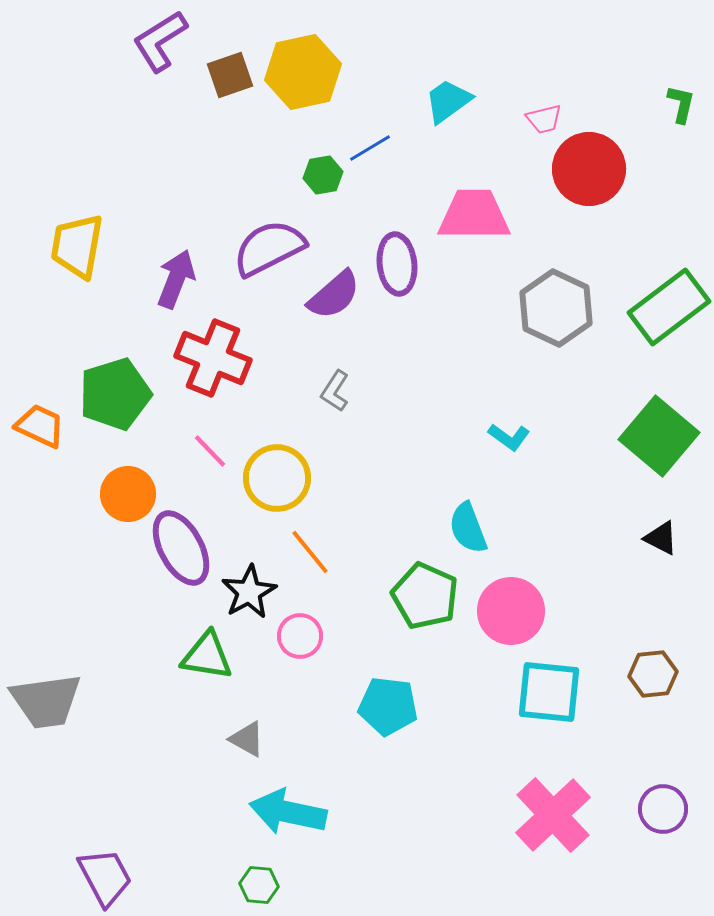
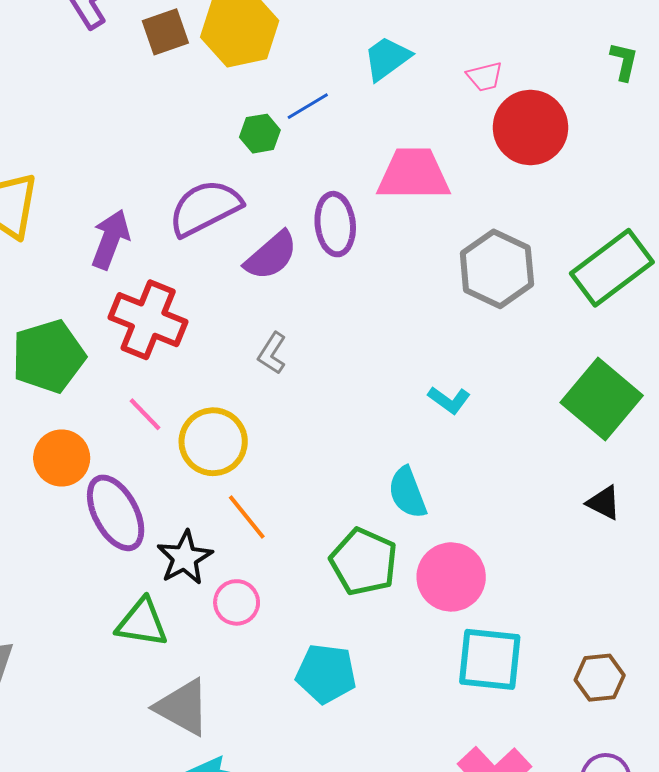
brown hexagon: (653, 674) -> (600, 678), moved
gray triangle: (247, 739) -> (183, 707), size x1.6

